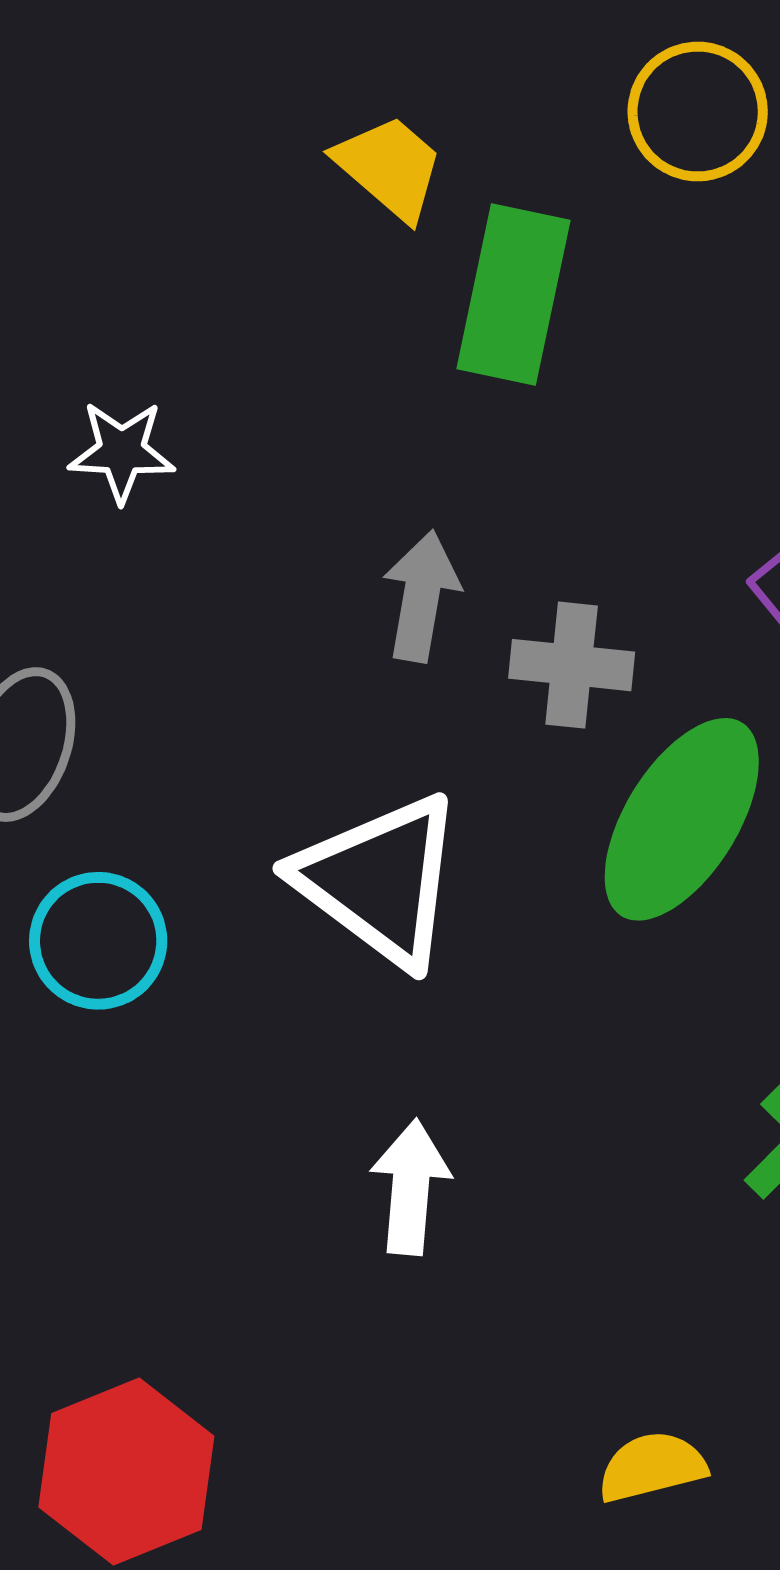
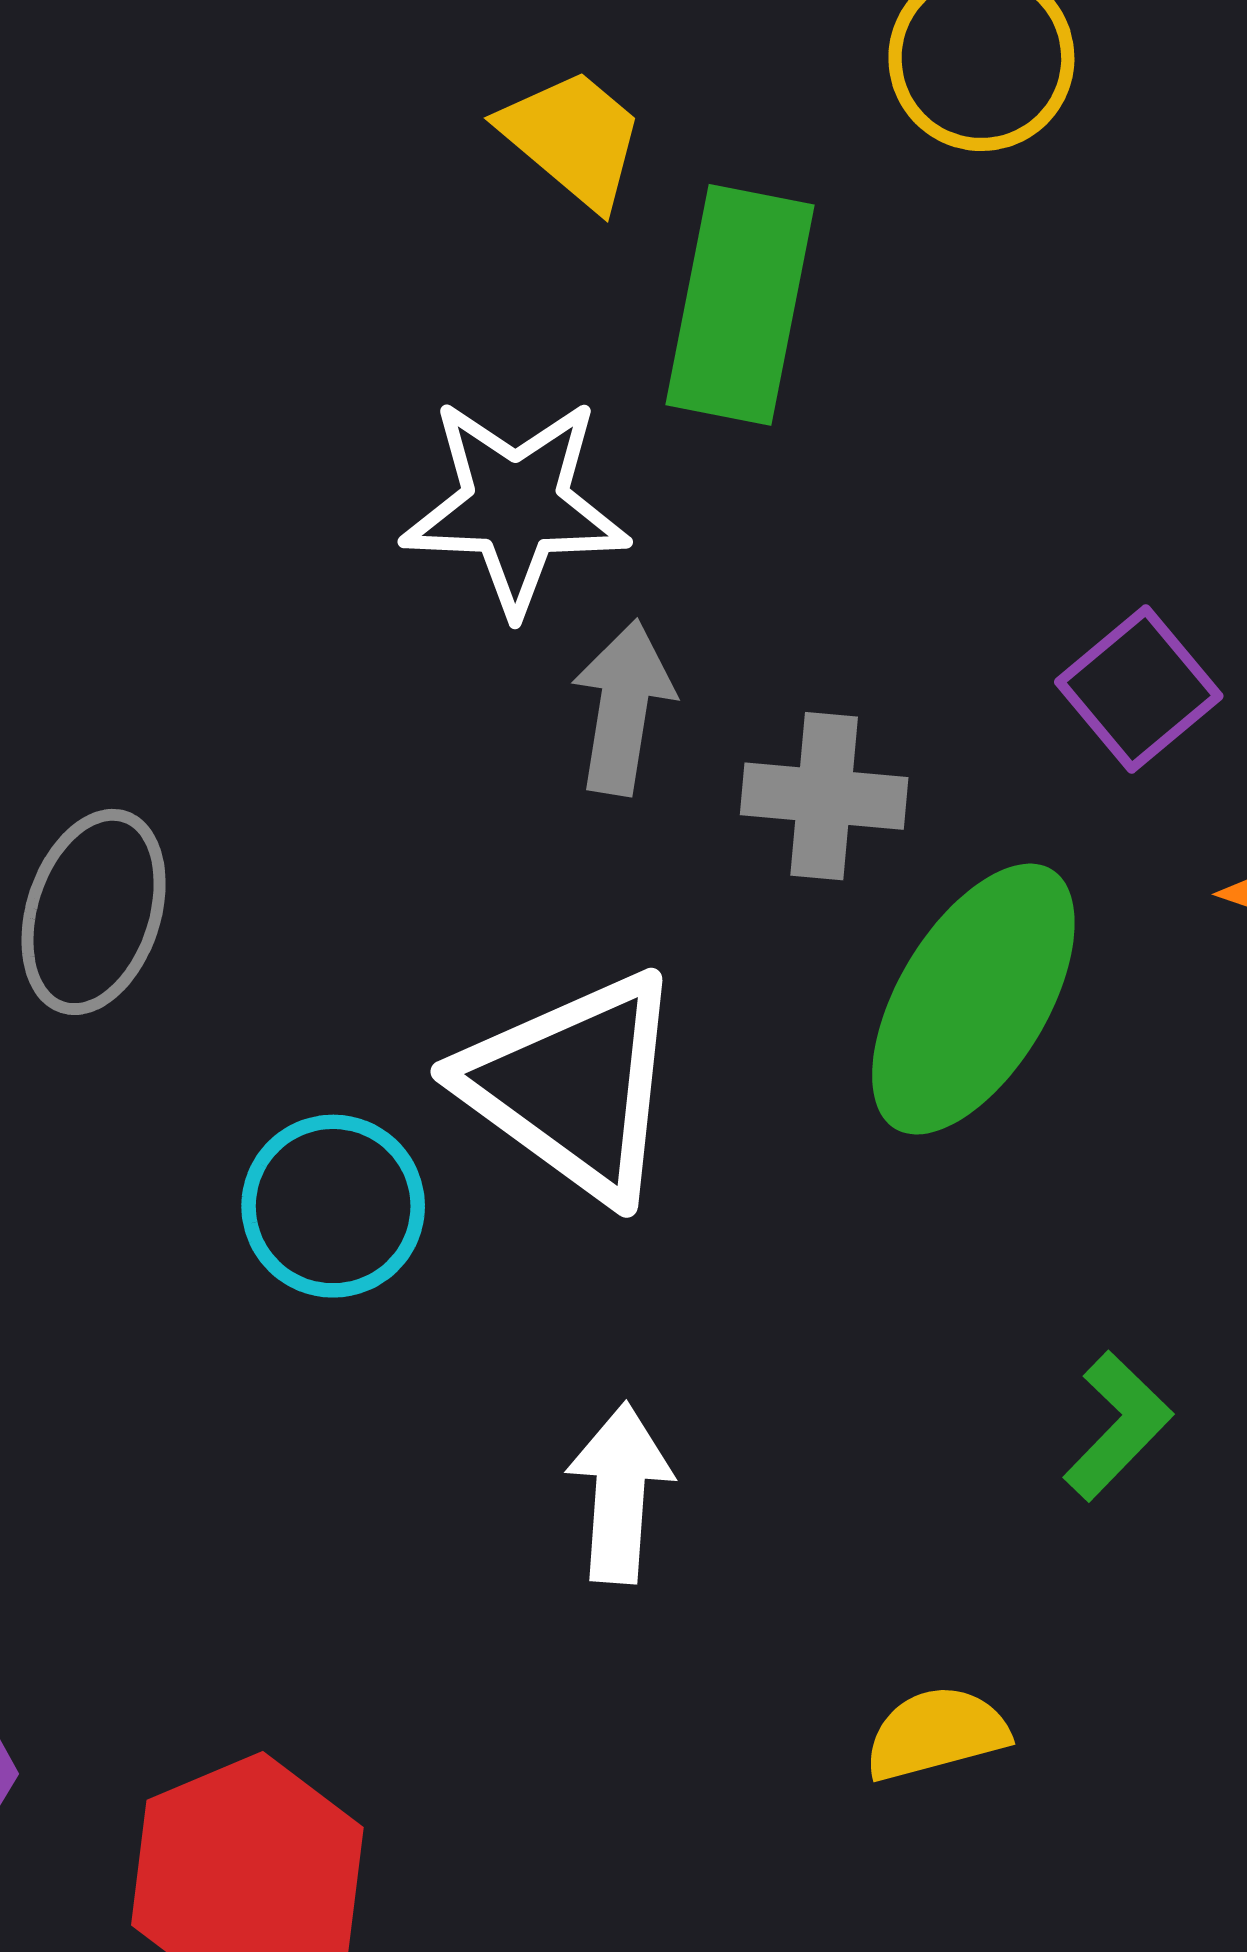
white star: (122, 452) -> (515, 506), moved, size x1.6
cyan circle: (98, 941) -> (333, 1206), moved
yellow semicircle: (652, 1467) -> (936, 1733), moved

